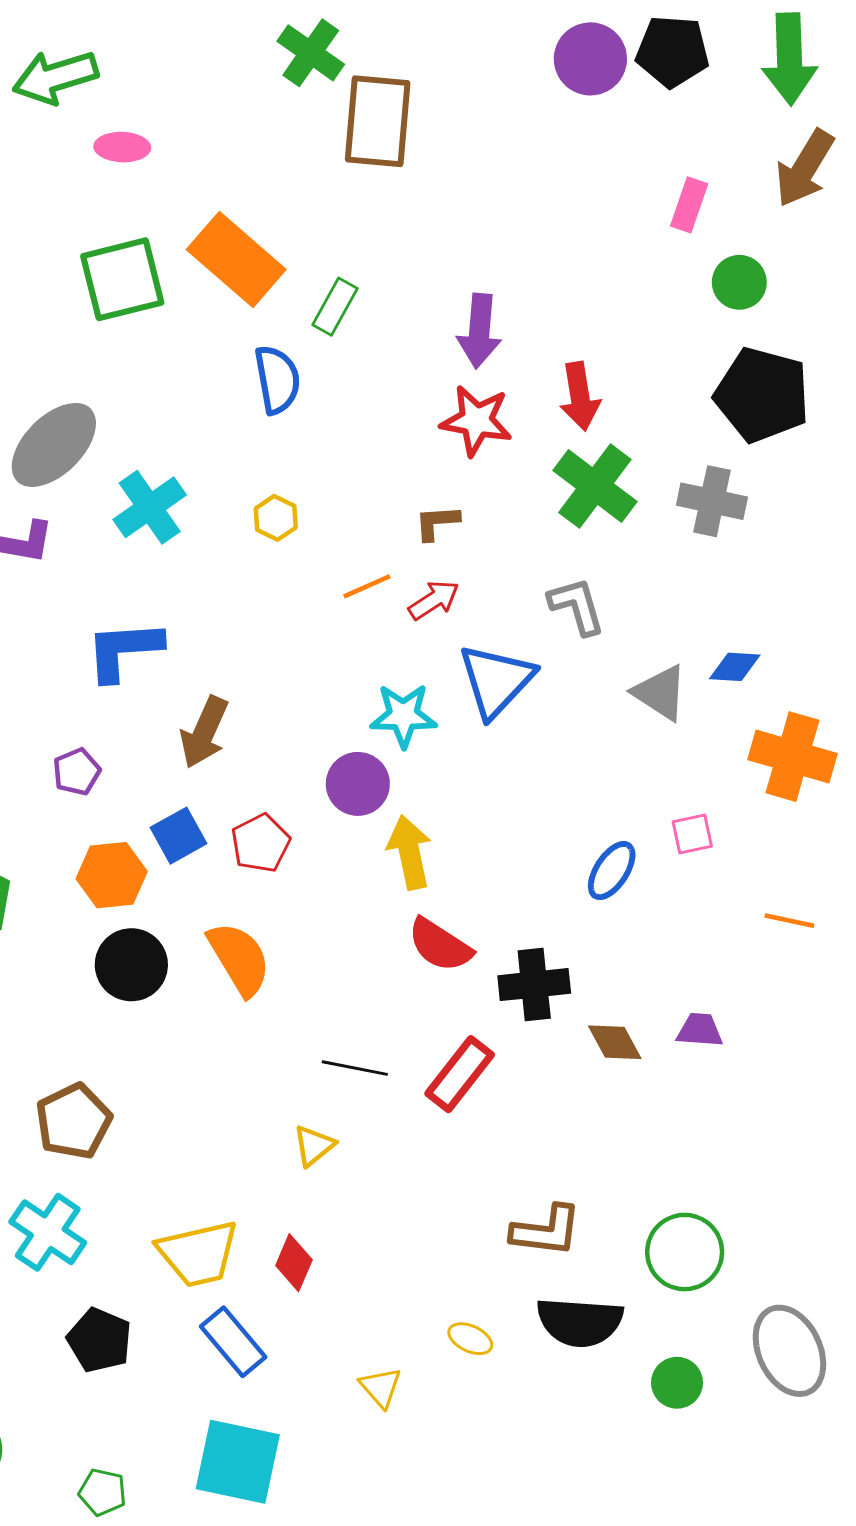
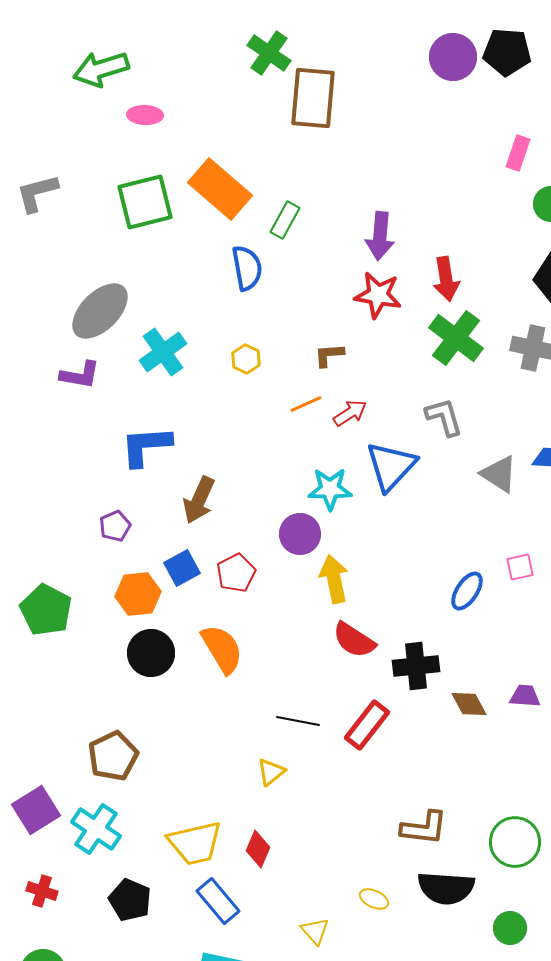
brown L-shape: (437, 522) -> (329, 355), moved

